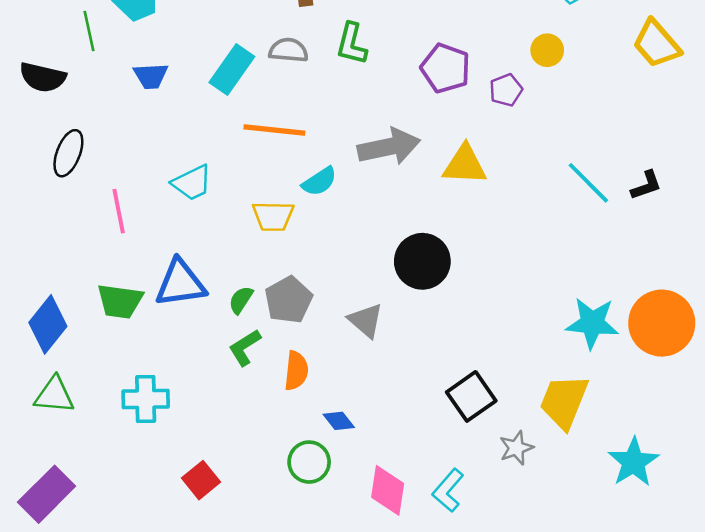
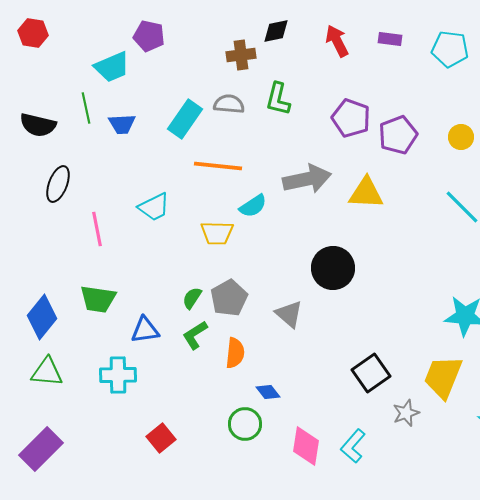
green line: (89, 31) -> (86, 108), moved
yellow circle: (547, 50) -> (461, 137), moved
purple pentagon: (506, 90) -> (398, 135), size x1.5
blue triangle: (180, 283) -> (145, 330), moved, size x0.7

